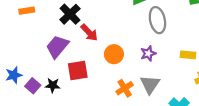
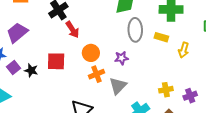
purple trapezoid: (57, 47) -> (17, 33), moved
yellow rectangle: (188, 55) -> (161, 37), moved
orange cross: (125, 88) -> (96, 74), moved

